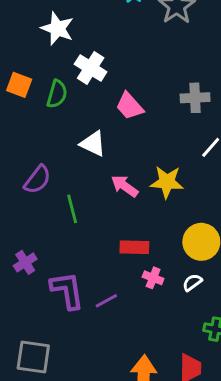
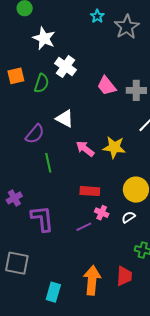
orange square: (19, 85) -> (16, 76), turned -36
pink trapezoid: (130, 106) -> (107, 86), moved
purple semicircle: (37, 180) -> (35, 134), moved
purple line: (106, 301) -> (84, 227), moved

